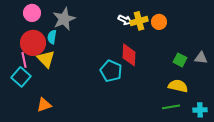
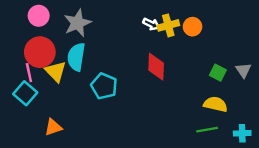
cyan semicircle: (52, 37) -> (76, 57), moved, size x1.6
gray triangle: (201, 58) -> (243, 70), turned 48
cyan pentagon: (111, 71) -> (104, 86), moved

